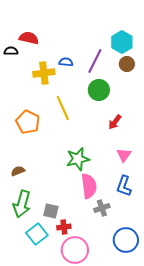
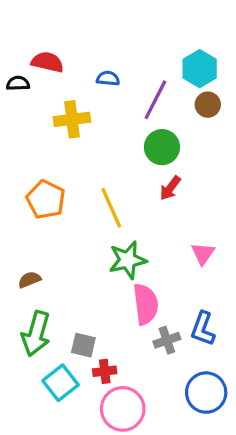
blue semicircle: (66, 62) -> (108, 78), moved
yellow line: (63, 108) -> (111, 208), moved
red arrow: (115, 122) -> (170, 188), moved
blue L-shape: (124, 186) -> (203, 329), moved

